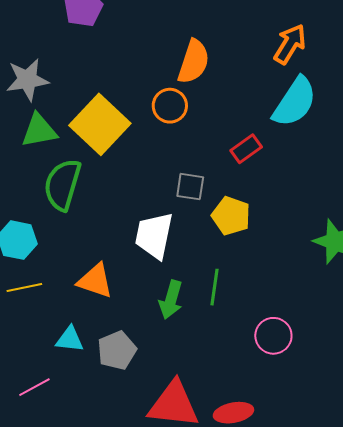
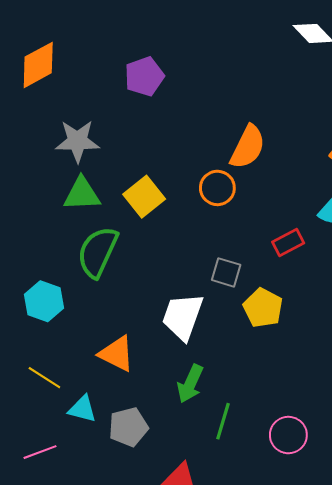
yellow square: (100, 124) -> (144, 197), size x0.7
yellow line: (24, 287) -> (44, 378), moved, turned 36
green line: (214, 287) -> (223, 421), moved

